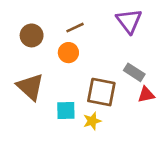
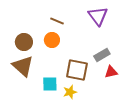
brown line: (75, 28) -> (57, 21), turned 48
brown circle: (32, 35) -> (24, 42), moved
gray rectangle: (134, 72) -> (102, 55), turned -63

